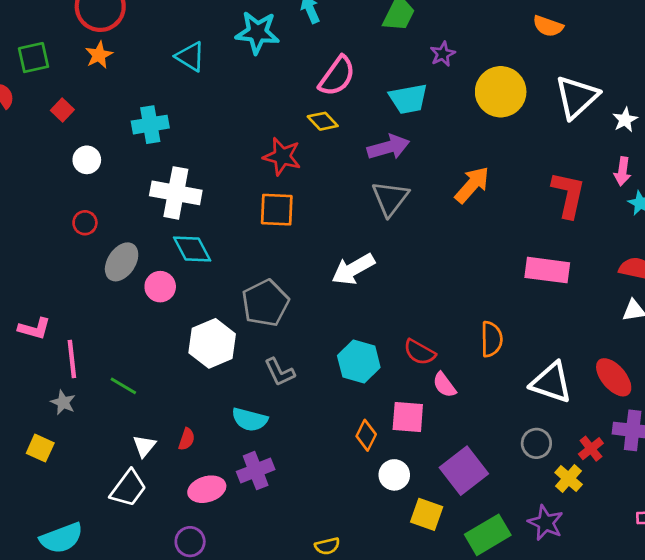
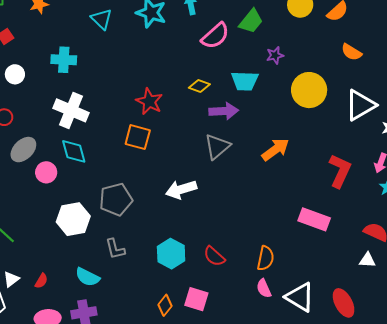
pink semicircle: (337, 76) -> (215, 36), moved
yellow diamond: (323, 121) -> (199, 86), moved, turned -40
pink semicircle: (444, 385) -> (264, 288), moved

